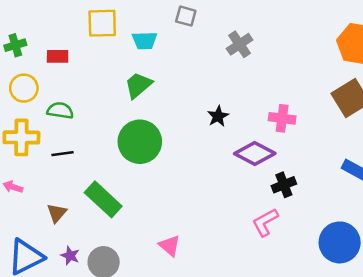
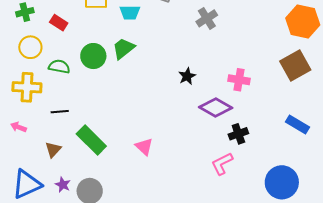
red rectangle: (58, 56) -> (59, 23), turned 30
green circle: (140, 142) -> (93, 56), moved, size x0.7
black line: (63, 154) -> (60, 112), moved
pink triangle: (170, 246) -> (144, 147), moved

